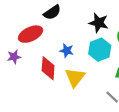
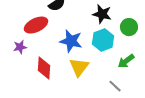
blue star: (67, 51) -> (71, 41), size x1.6
red diamond: (48, 68) -> (44, 68), moved

